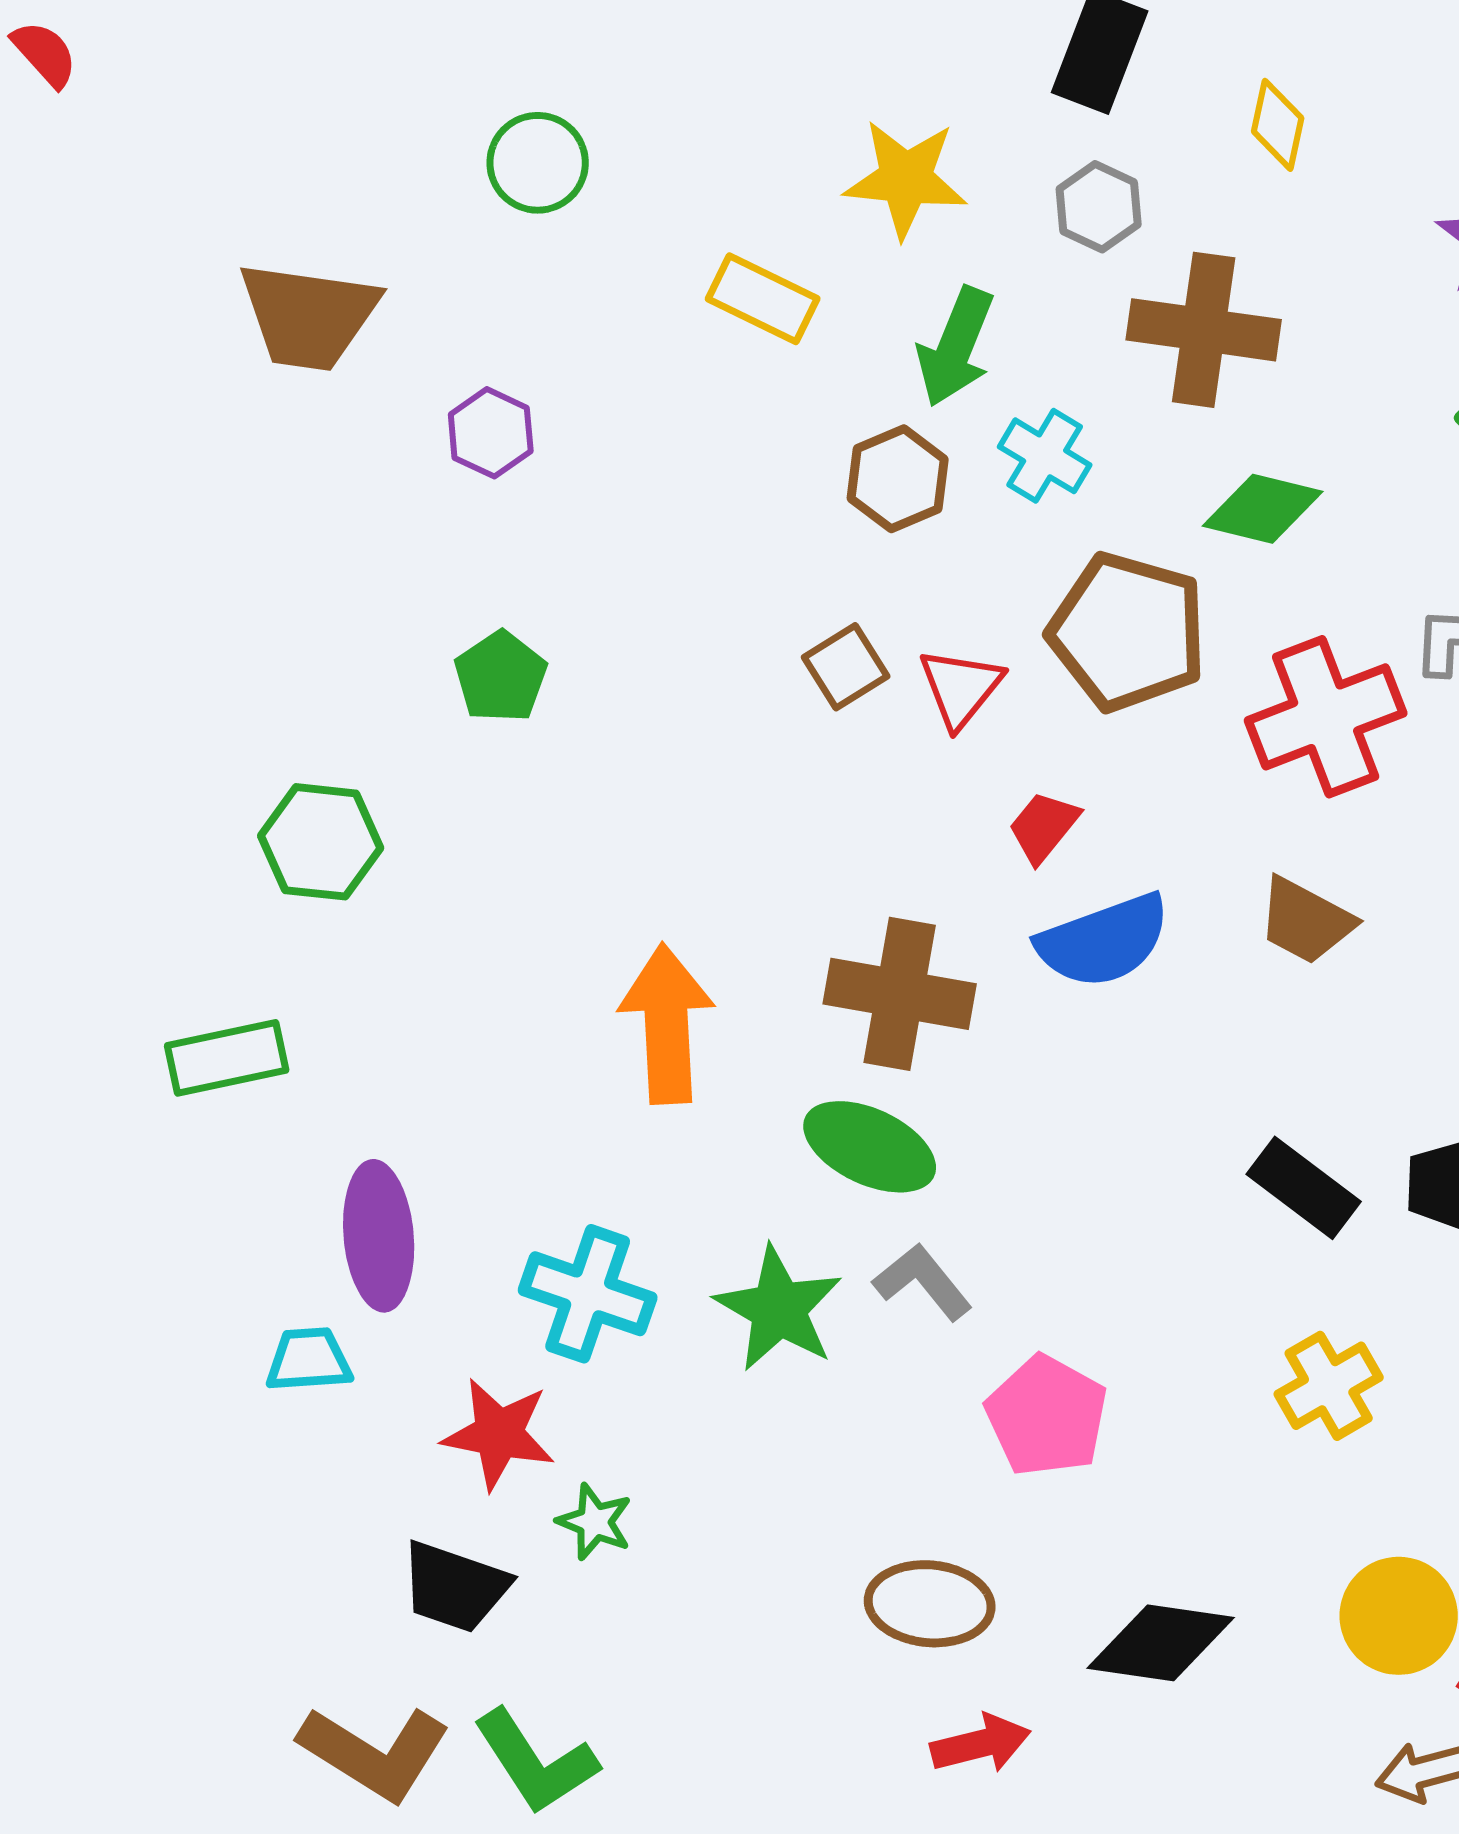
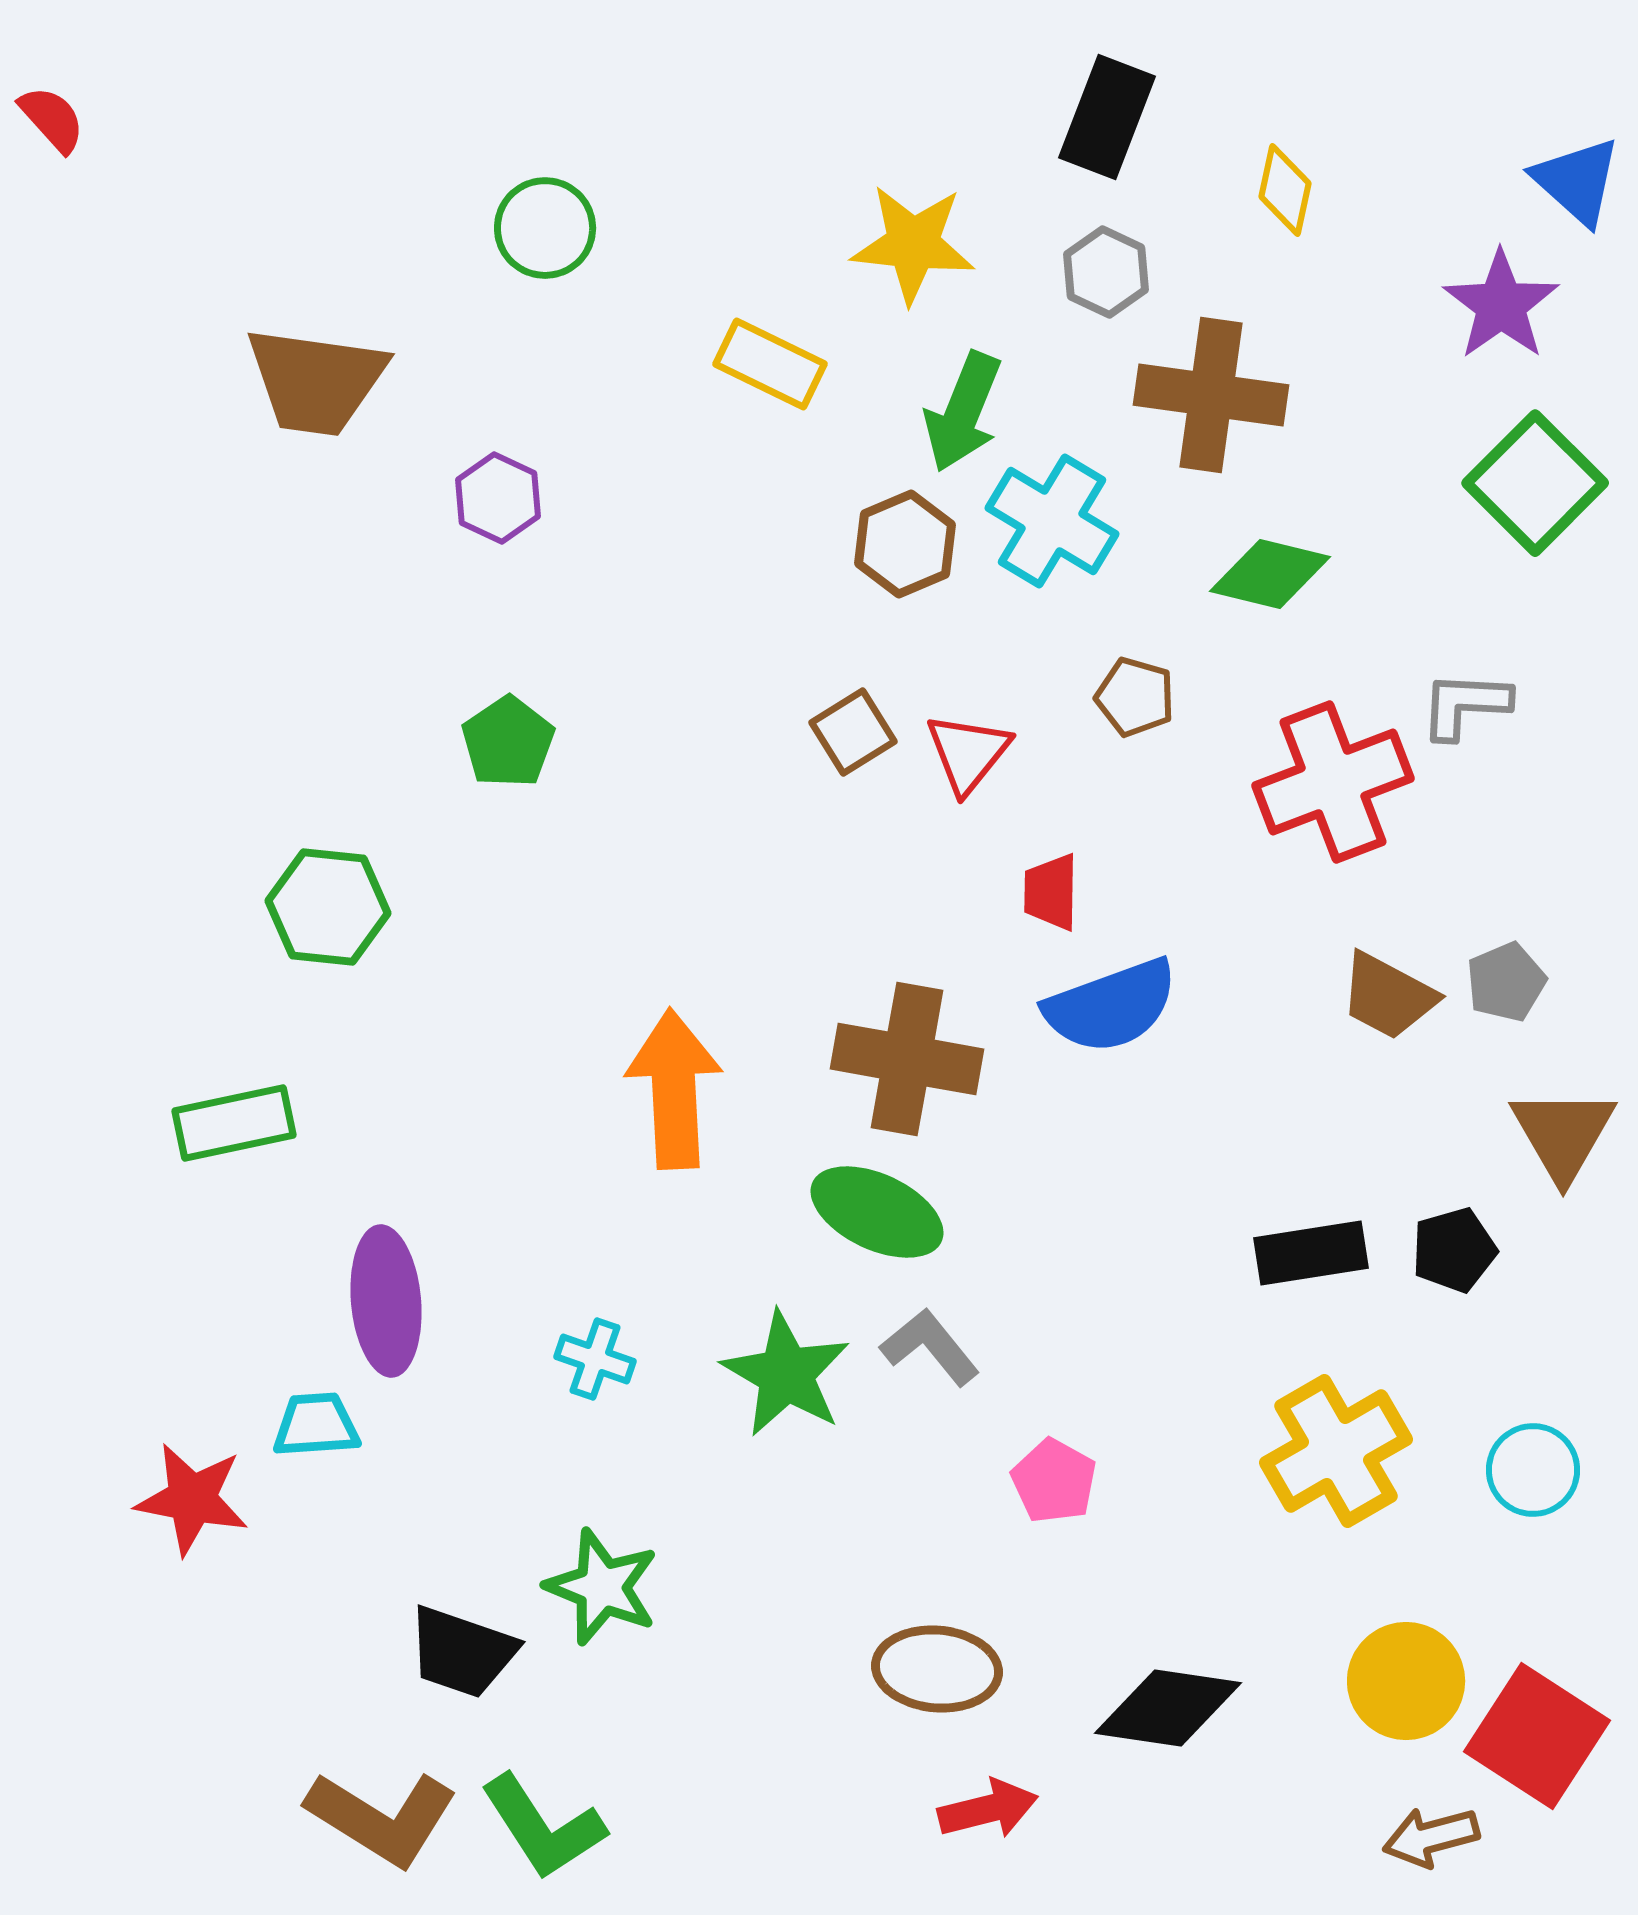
cyan cross: (1045, 456) -> (1052, 521), size x1.4
brown pentagon: (1128, 632) -> (1135, 697), size x0.5
red trapezoid: (1044, 827) -> (1051, 892), turned -38
brown trapezoid: (1306, 921) -> (1388, 996), moved
black rectangle: (1304, 1188) -> (1311, 1253), turned -46
cyan cross: (588, 1294) -> (595, 1359), size x0.6
yellow cross: (1329, 1386) -> (1336, 1451), size x1.4
pink pentagon: (1047, 1416) -> (1054, 1481), size x0.7
red star: (499, 1434) -> (192, 1499), moved
green star: (595, 1522) -> (602, 1587), size x1.5

